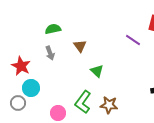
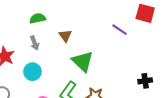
green triangle: (97, 71) -> (83, 61), size x1.6
cyan circle: (31, 88) -> (32, 72), moved

